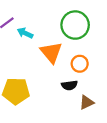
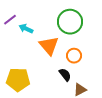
black semicircle: (69, 85) -> (65, 75), turned -120

